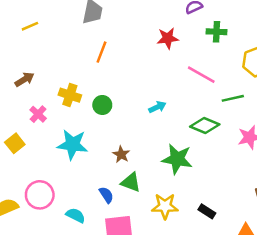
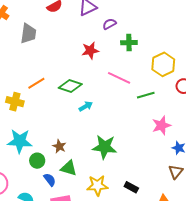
orange line: (102, 52) -> (36, 83), moved, turned 42
green circle: (102, 105) -> (37, 161), moved
green diamond: (205, 126) -> (70, 86), moved

